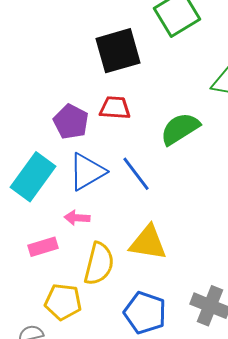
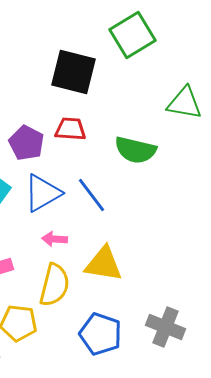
black square: (118, 51) -> (74, 72), turned 30
green semicircle: (180, 129) -> (136, 150), turned -135
pink arrow: (77, 218) -> (54, 239), moved

